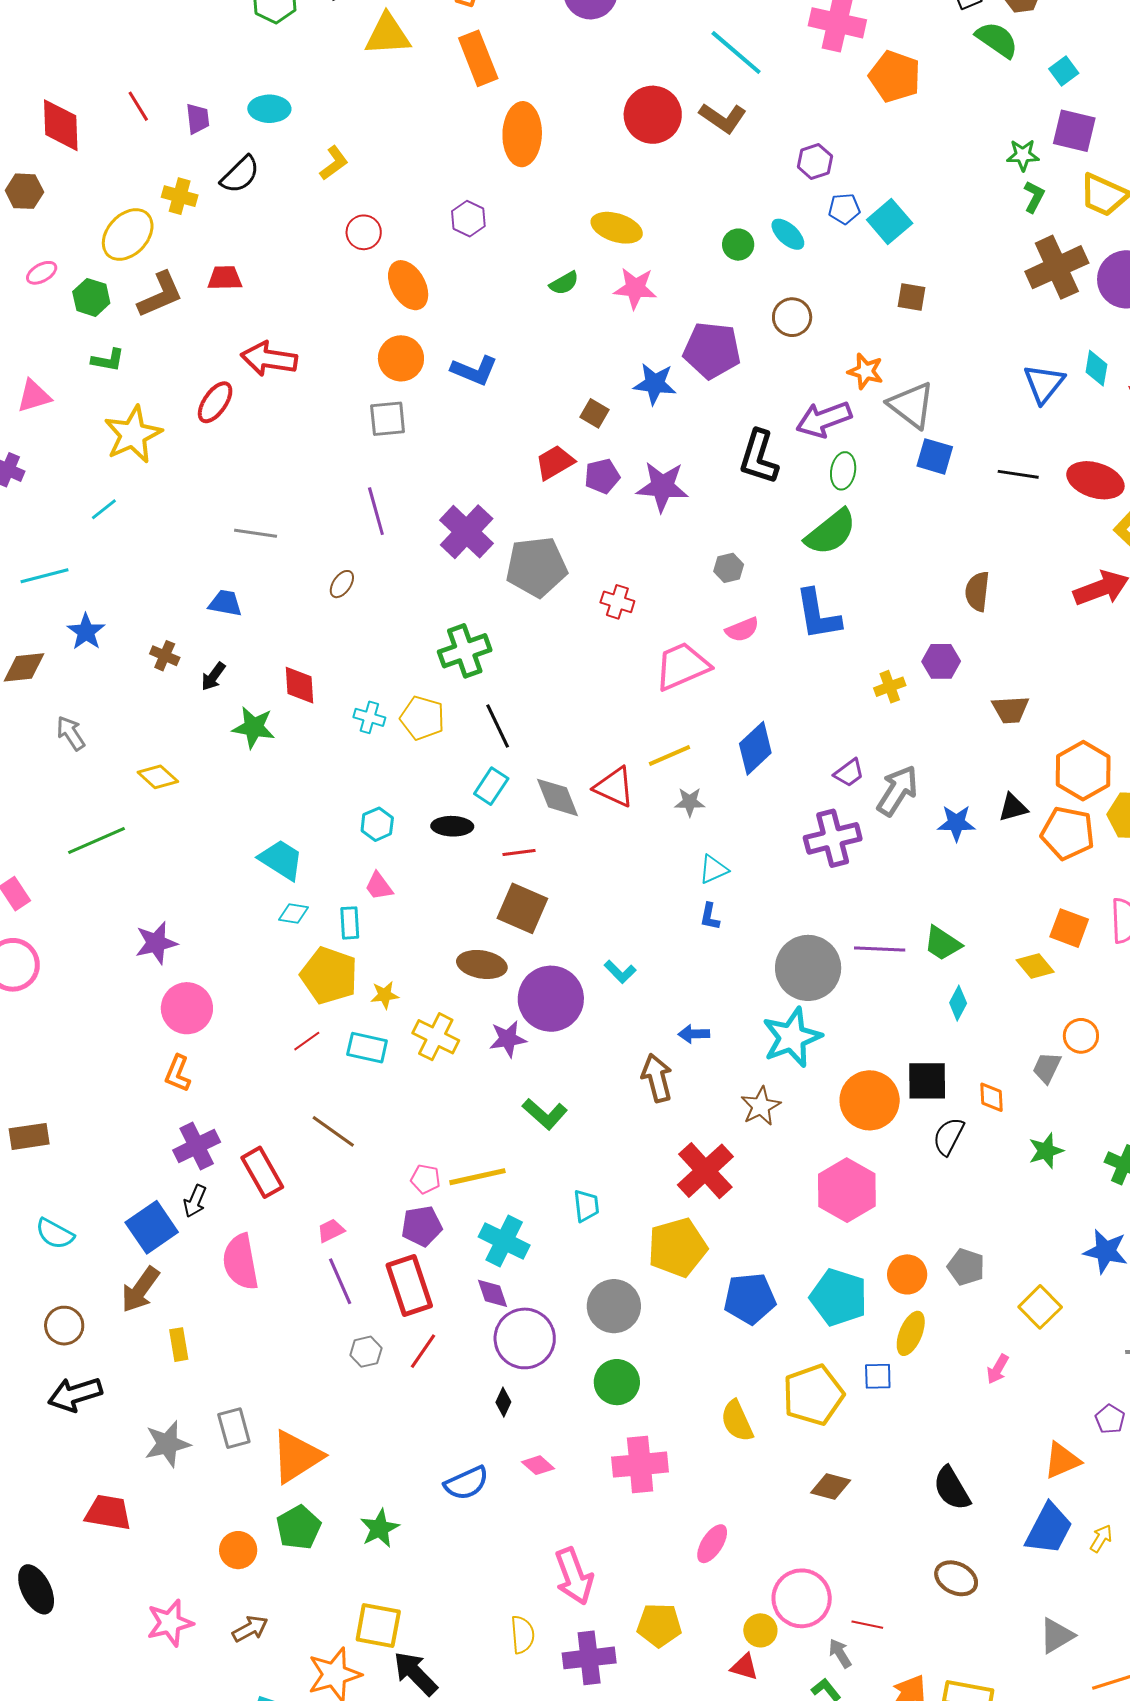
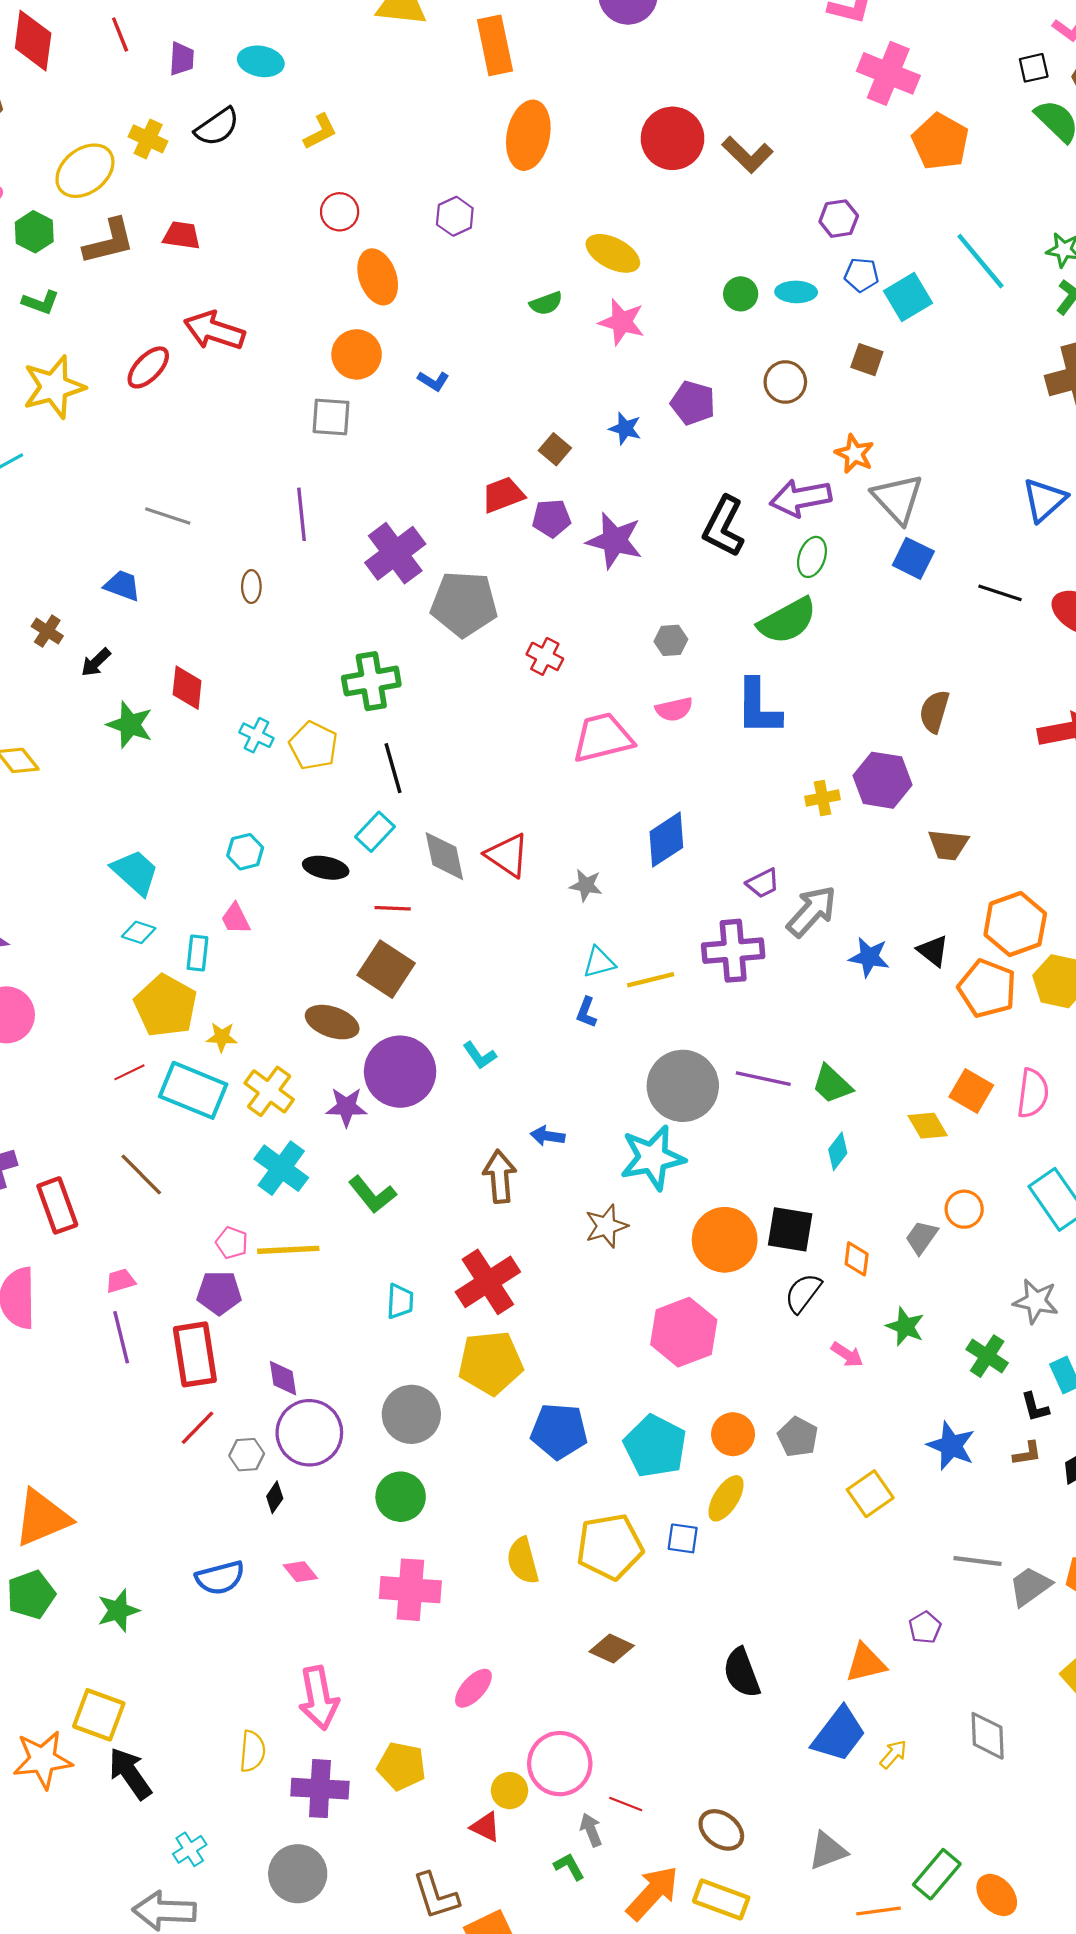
cyan line: (736, 53) -> (980, 261), moved
cyan ellipse: (788, 234) -> (796, 292), turned -51
brown square: (912, 297) -> (867, 360), moved
purple pentagon: (712, 350) -> (693, 403), size x0.7
blue L-shape: (474, 370) -> (433, 381), size x0.6
blue star: (655, 384) -> (625, 428), size x0.7
brown ellipse: (342, 584) -> (251, 587), turned -44
purple hexagon: (941, 661) -> (882, 780), size x1.4
yellow line: (669, 756) -> (651, 980), moved
black triangle: (1013, 808) -> (933, 951), turned 44
cyan rectangle: (367, 1048) -> (193, 1090), size x1.5
green star: (1046, 1151) -> (905, 1327), turned 30
red cross: (705, 1171) -> (488, 1282), moved
cyan cross: (504, 1241) -> (281, 1168), moved
gray hexagon: (366, 1352) -> (247, 1455), moved
pink arrow: (998, 1369) -> (847, 1355), moved, turned -96
brown ellipse: (956, 1578) -> (721, 1830), moved

